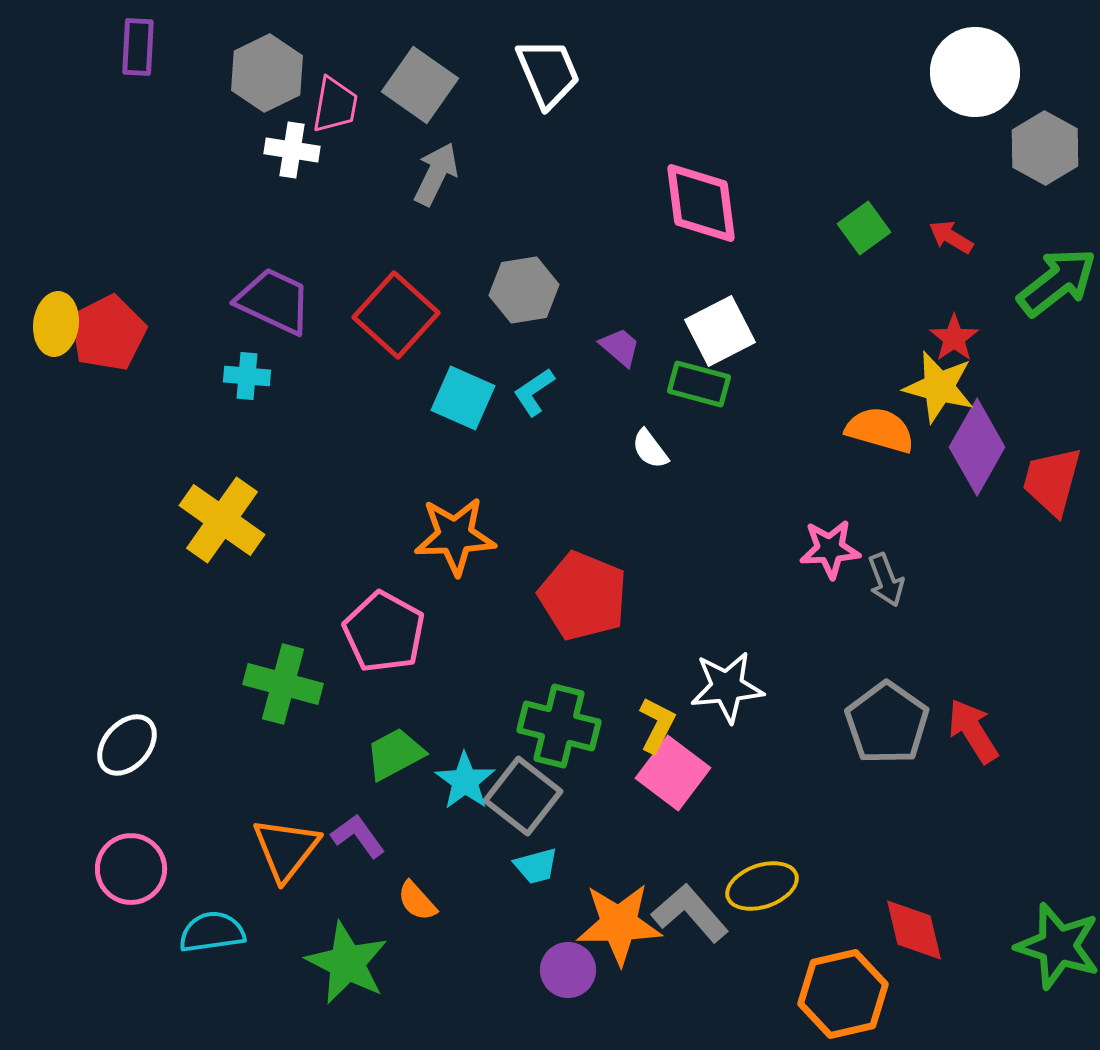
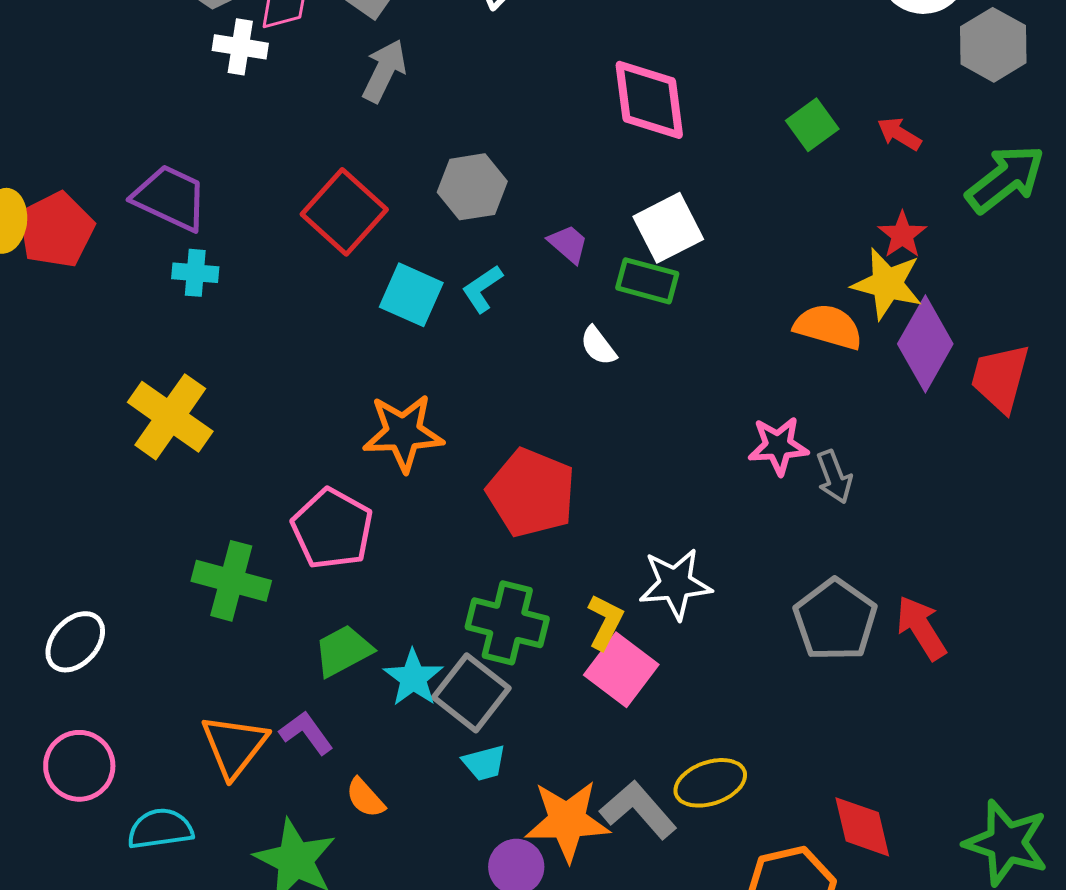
purple trapezoid: (274, 301) -> (170, 198), moved

